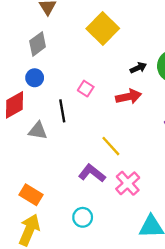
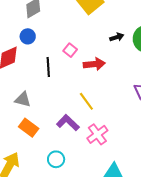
red arrow: (129, 97) -> (94, 64), moved
gray triangle: (38, 131) -> (23, 99), moved
orange rectangle: (31, 195) -> (29, 128), moved

